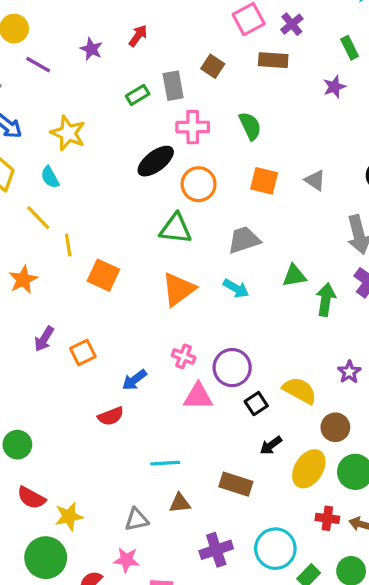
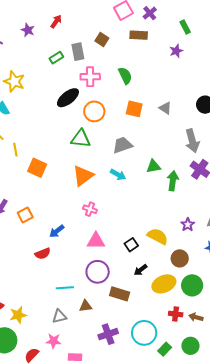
pink cross: (184, 356) -> (90, 209), moved
purple circle: (232, 368) -> (98, 272), moved
cyan line: (165, 463) -> (65, 288), moved
yellow ellipse: (309, 469) -> (164, 284), turned 35

